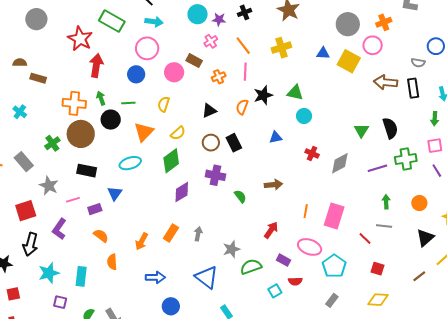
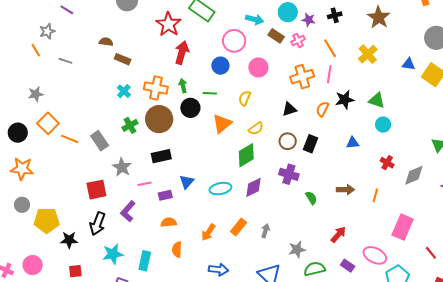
cyan arrow: (154, 22) -> (255, 19), moved
yellow cross: (281, 48) -> (368, 54), turned -30
brown rectangle: (194, 61) -> (276, 36), moved
orange cross: (219, 77) -> (302, 77), size x1.6
cyan cross: (20, 112) -> (124, 91), moved
black rectangle: (234, 143) -> (311, 144), turned 42
cyan ellipse: (130, 163) -> (220, 189), moved
black rectangle: (87, 171) -> (161, 156), turned -30
orange line: (306, 211) -> (375, 195), moved
orange semicircle: (101, 236) -> (169, 222), turned -49

